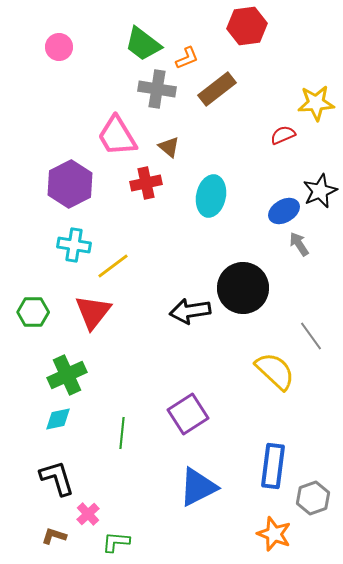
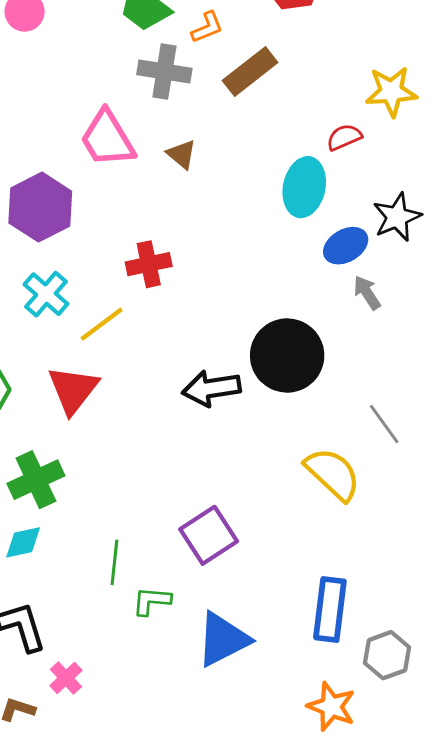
red cross: (146, 183) -> (149, 264), moved
cyan ellipse: (211, 196) -> (304, 187), moved
cyan cross: (74, 245) -> (46, 294), turned 32
green L-shape: (116, 542) -> (152, 601), moved

